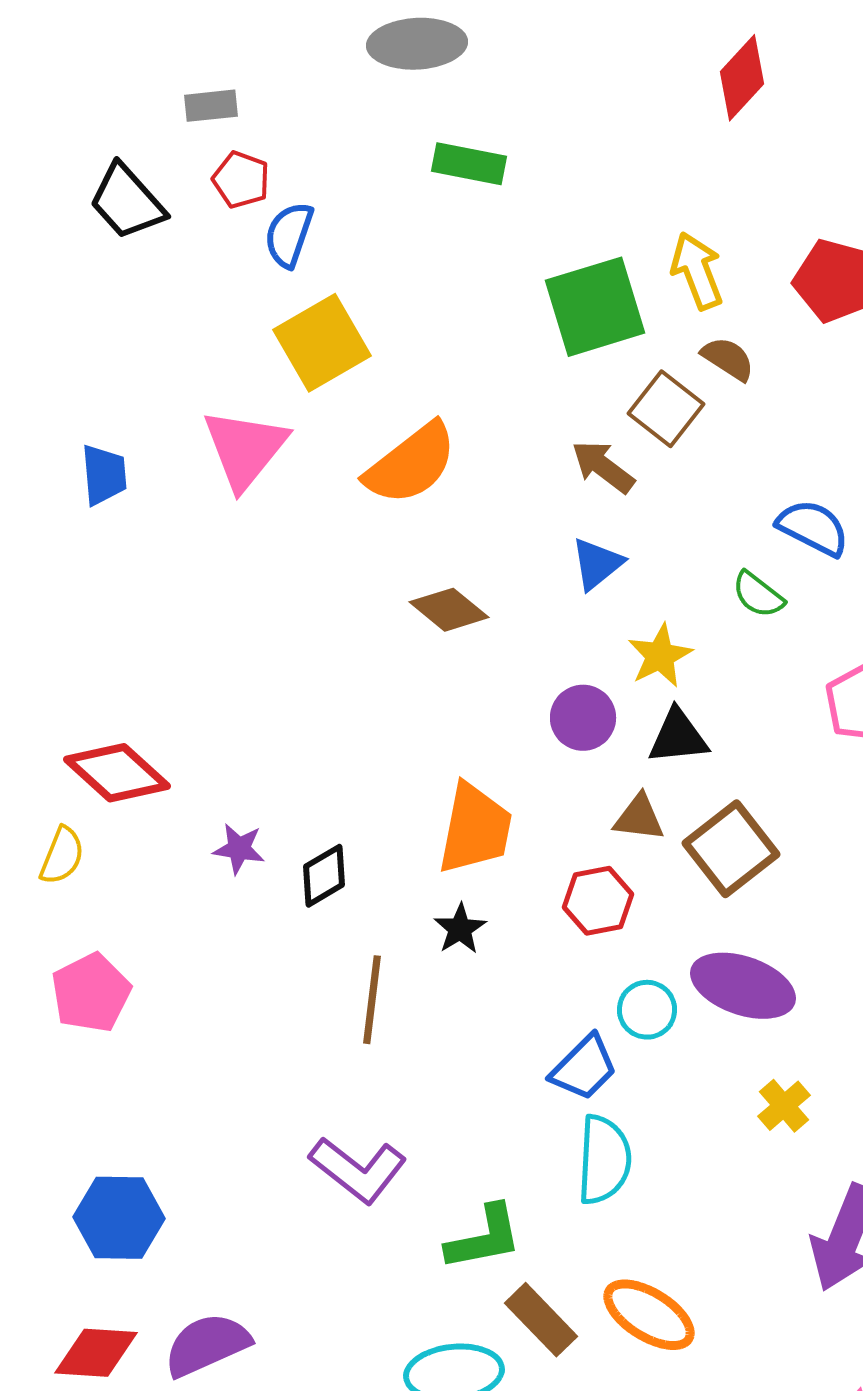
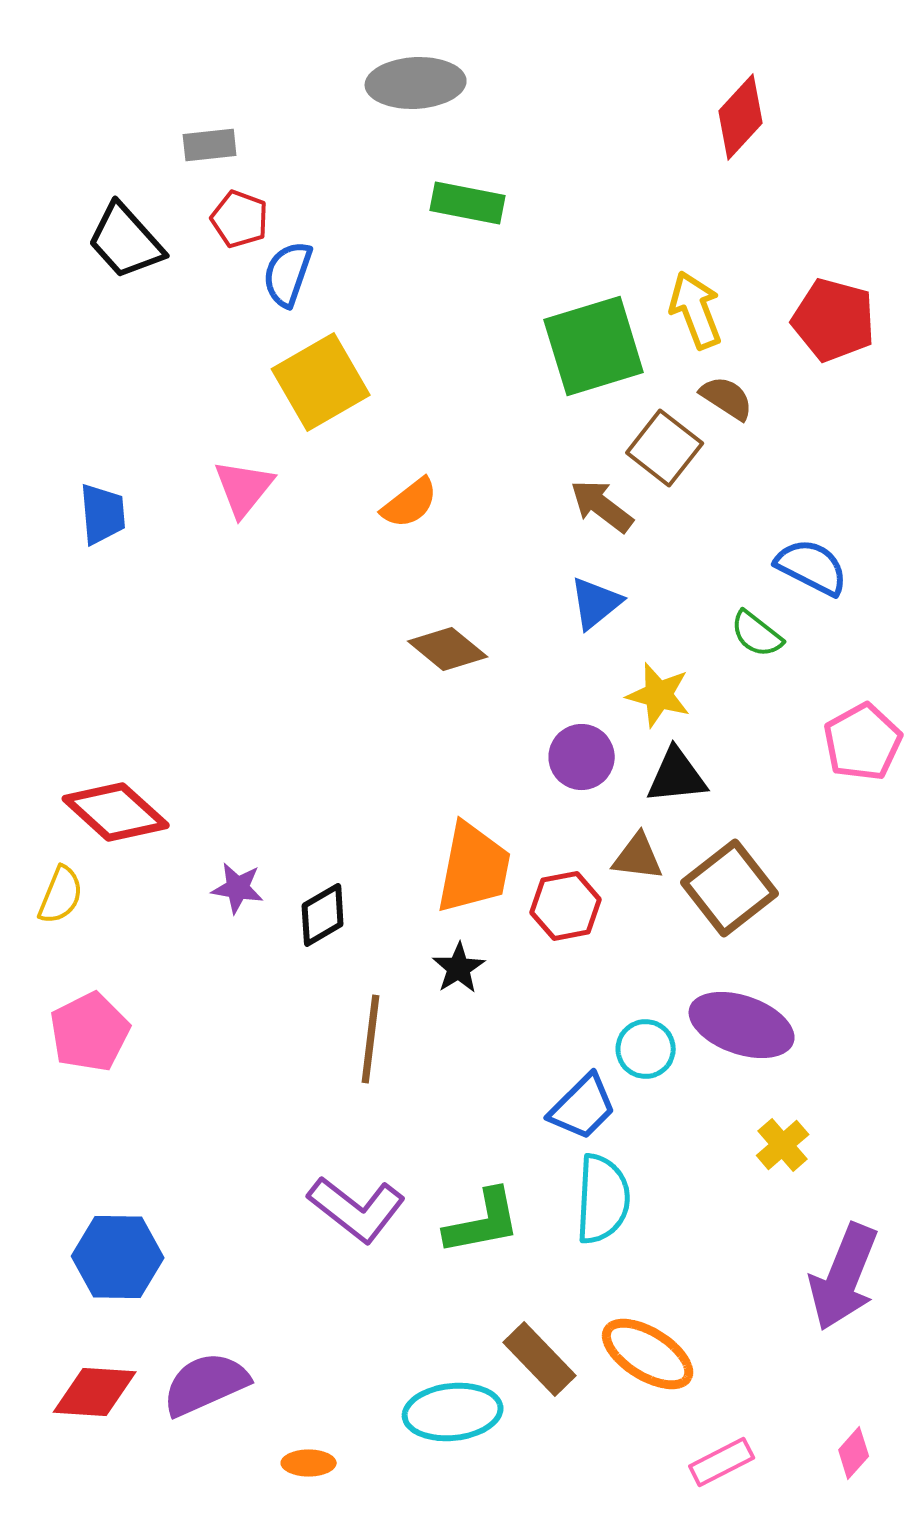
pink triangle: (245, 449) -> (244, 488), size x0.7
orange semicircle: (411, 464) -> (410, 503), size x0.6
yellow star: (660, 656) -> (659, 695), turned -30
red hexagon: (598, 901) -> (566, 906), moved
green L-shape: (484, 1238) -> (483, 1222), moved

